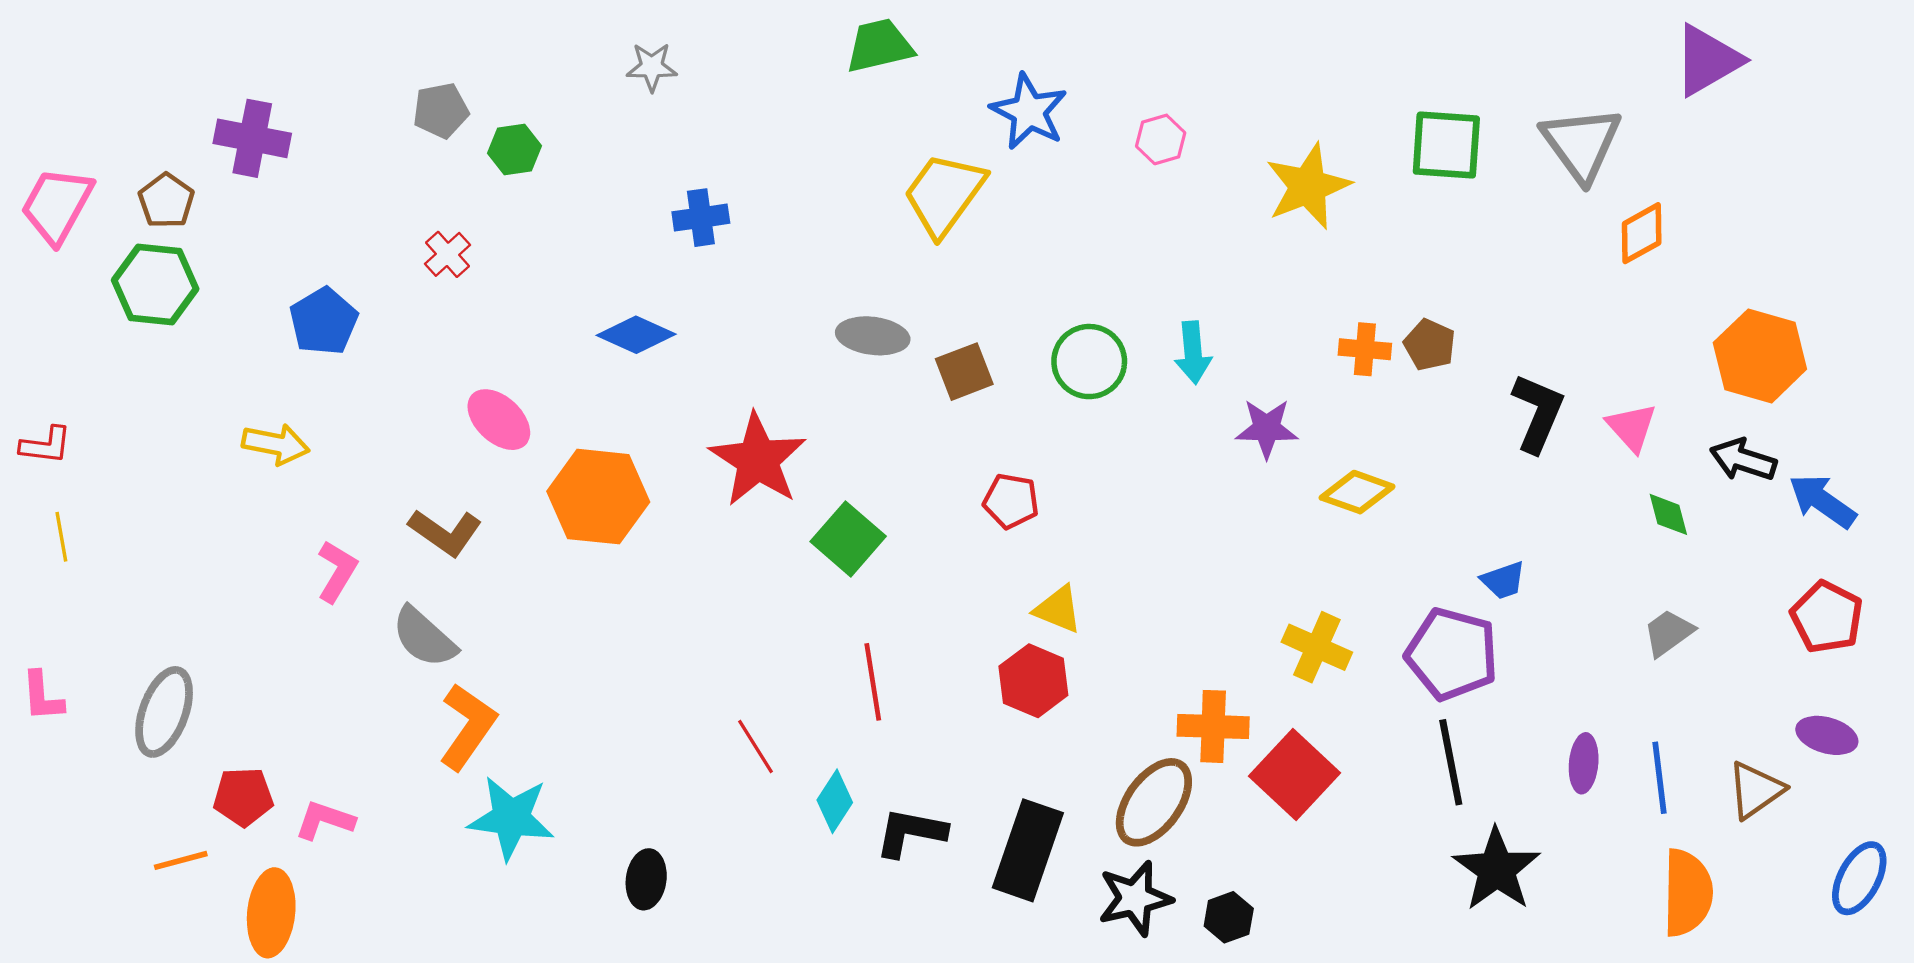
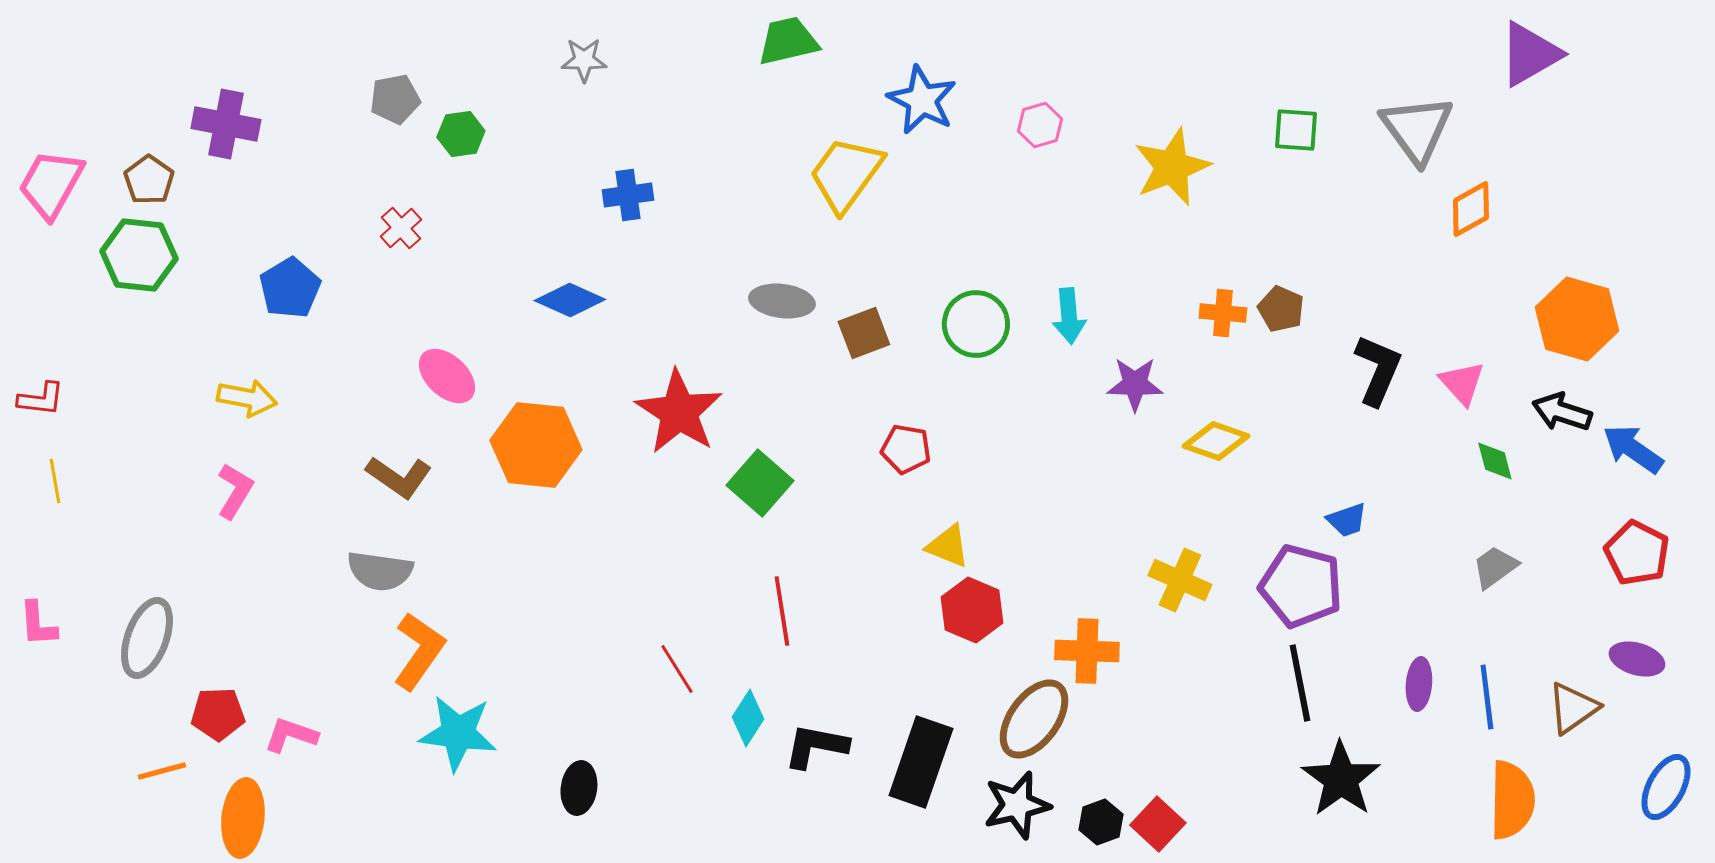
green square: (1446, 145) -> (1296, 130), size x0.7
pink L-shape: (337, 571) -> (235, 491), moved
gray semicircle: (424, 637) -> (380, 571), turned -34
red hexagon: (1033, 681) -> (972, 610), moved
red square: (1295, 774) -> (1158, 824), moved, size x0.7

